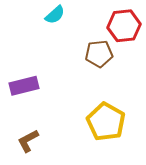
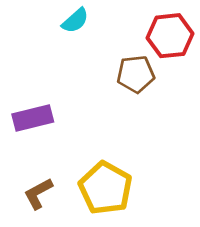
yellow pentagon: (106, 122) -> (105, 188), moved

